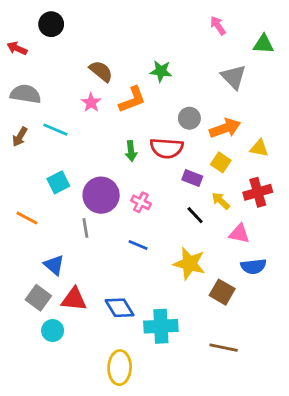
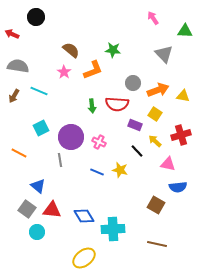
yellow triangle: (259, 148) -> (183, 96), moved
yellow star: (189, 264) -> (120, 170), moved, size x0.7
yellow ellipse: (120, 368) -> (84, 258), turned 50

